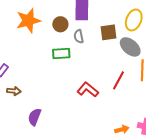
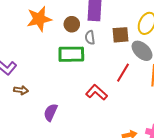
green rectangle: (61, 54) -> (71, 54), size x1.4
red line: (119, 80) -> (123, 73), moved
purple semicircle: (35, 117) -> (51, 112), moved

